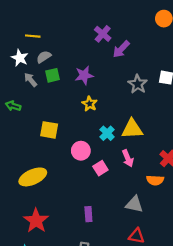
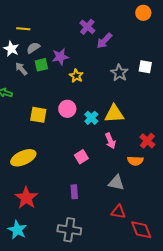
purple star: (84, 75) -> (60, 57), moved
yellow star: (90, 104) -> (76, 76), moved
pink circle: (81, 151) -> (67, 109), moved
pink square: (100, 168) -> (81, 157), moved

